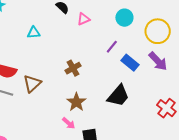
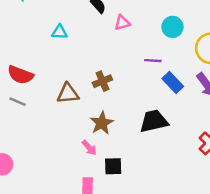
purple line: (112, 47) -> (153, 61), turned 48
brown triangle: (32, 84) -> (68, 93), moved, turned 30
black trapezoid: (118, 96) -> (154, 121), turned -150

